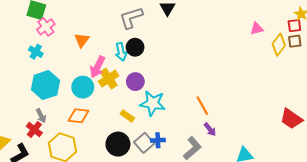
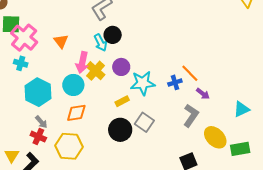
pink cross: (46, 27) -> (24, 38), size x1.5
yellow rectangle: (127, 116) -> (122, 101), turned -48
blue cross: (158, 140) -> (175, 82), moved

